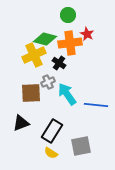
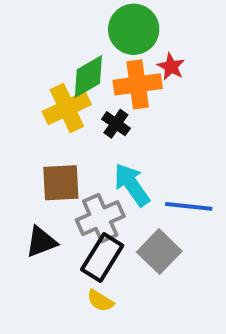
green circle: (68, 15) -> (134, 29), size x1.6
green diamond: (45, 39) -> (88, 77), turned -45
gray cross: (48, 82) -> (100, 218), moved, size x1.6
gray square: (81, 146) -> (159, 252), moved, turned -35

